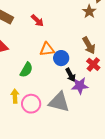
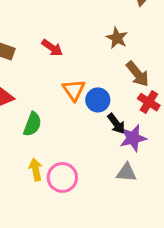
brown star: (89, 11) -> (117, 38), moved
orange triangle: (47, 49) -> (74, 90), turned -49
green semicircle: (26, 70) -> (32, 124), moved
gray triangle: (59, 102) -> (126, 173), moved, size x0.6

